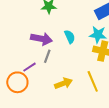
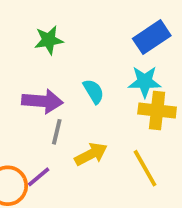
purple line: (30, 67) -> (39, 177), moved
yellow arrow: (63, 83) -> (91, 154), moved

